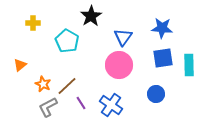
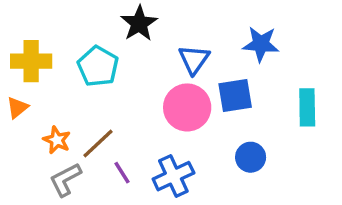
yellow cross: (33, 23) -> (31, 61), moved, size x1.6
blue square: (163, 58) -> (235, 95), moved
blue cross: (111, 105) -> (173, 176), turned 30

